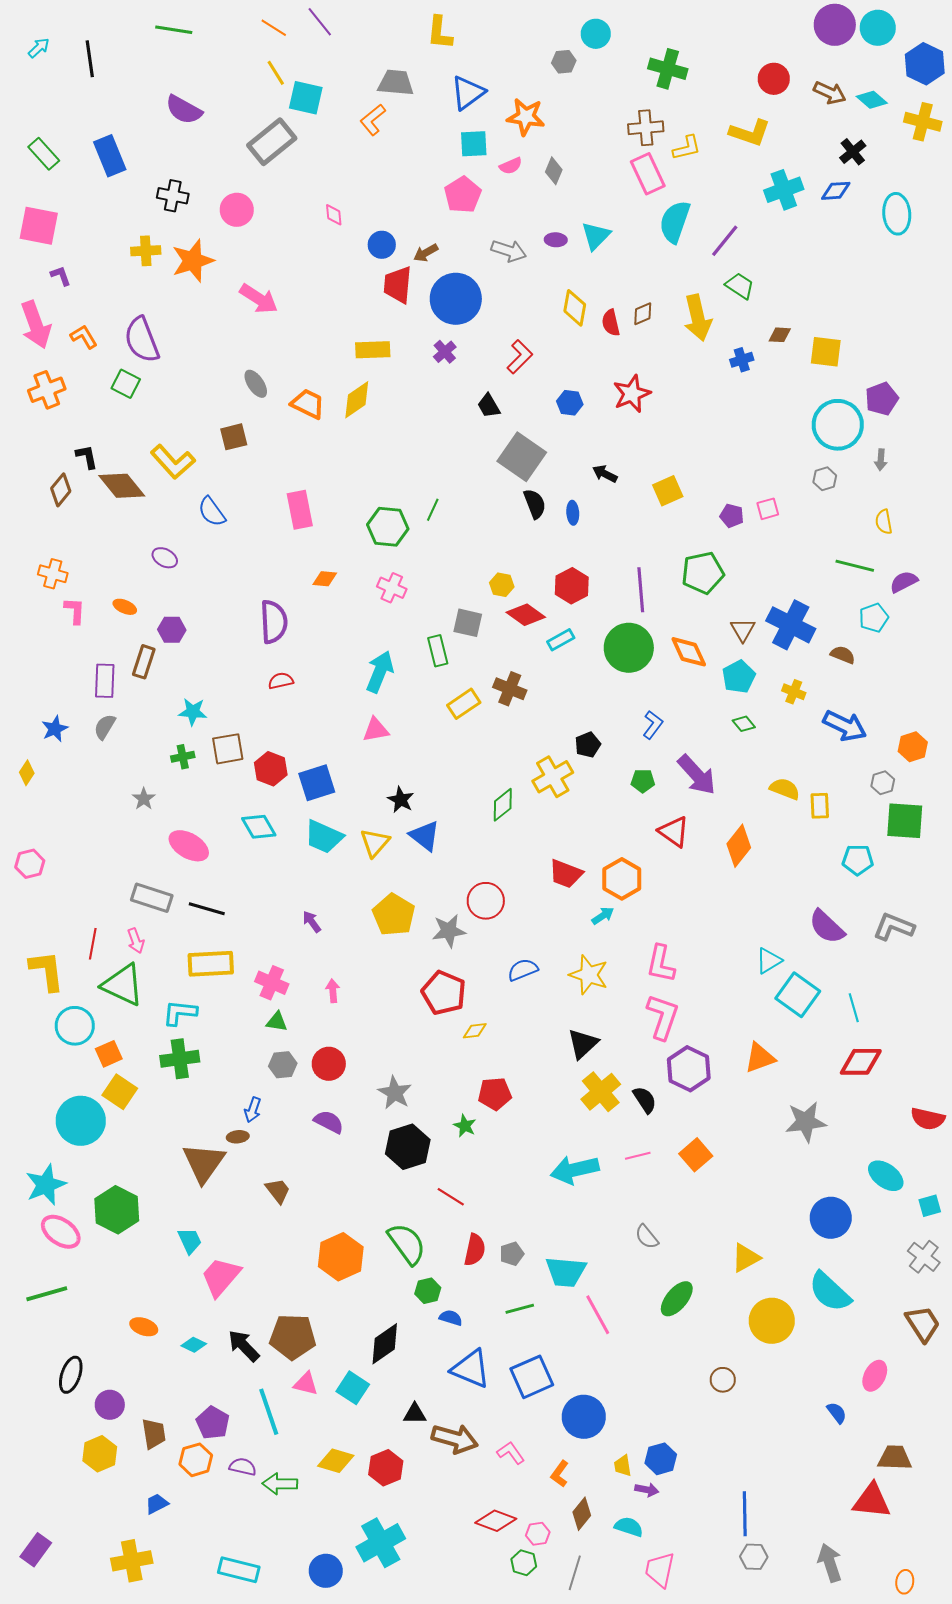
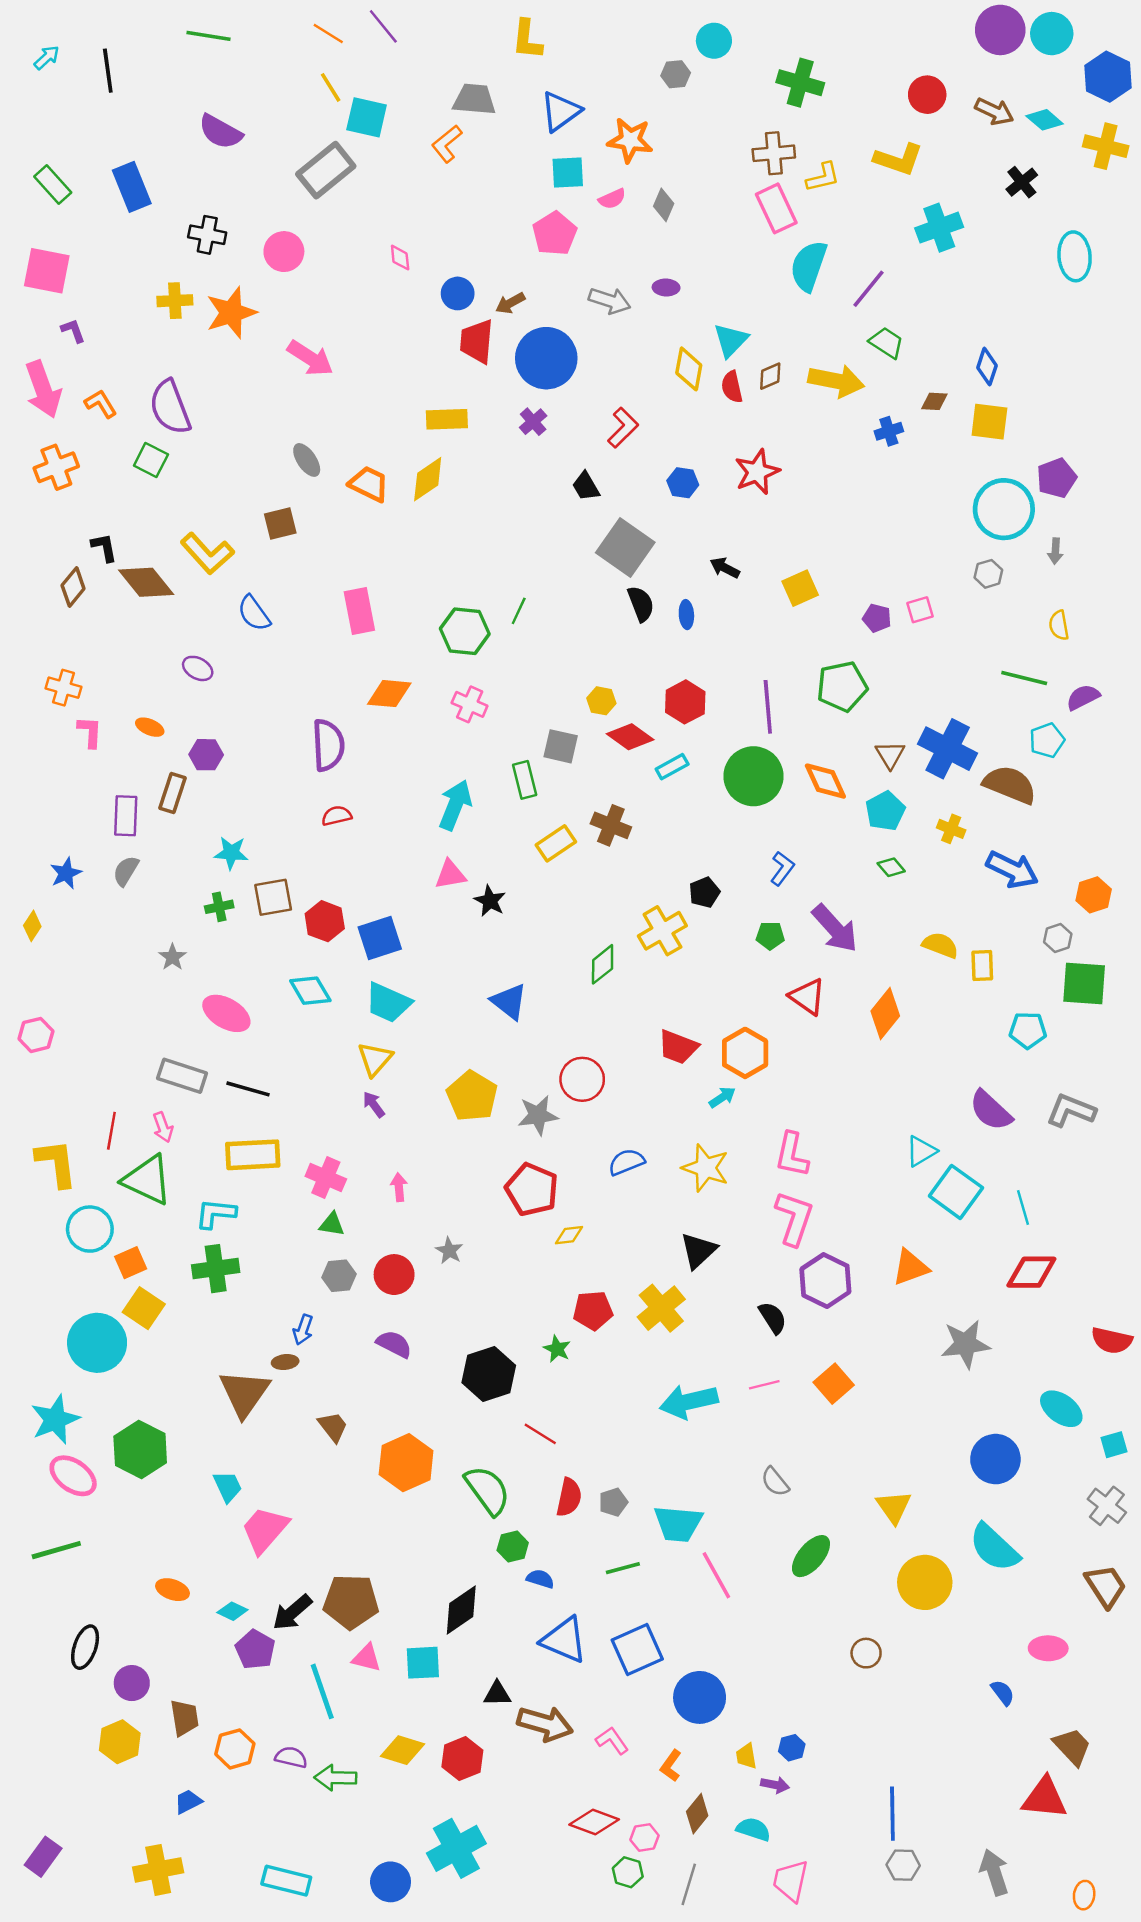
blue diamond: (836, 191) -> (987, 367), moved, turned -68
cyan triangle: (596, 236) -> (731, 340), moved
yellow arrow: (698, 318) -> (836, 381), turned -66
orange diamond: (325, 579) -> (389, 694), size x1.5
brown semicircle: (843, 655) -> (1010, 785), size x1.8
black star: (401, 800) -> (490, 901), moved
yellow triangle: (375, 843) -> (375, 1059), moved
yellow cross: (601, 1092) -> (661, 1308), moved
gray star: (395, 1093) -> (449, 1251), moved, size x0.7
orange hexagon: (341, 1257) -> (406, 1463), moved
yellow triangle: (746, 1258) -> (894, 1507), turned -36
black arrow: (244, 1346) -> (292, 1612), turned -87
pink ellipse: (875, 1376) -> (1048, 1648), turned 64
cyan square: (353, 1388) -> (423, 1663), turned -36
purple pentagon: (213, 1423) -> (255, 1650), moved
brown trapezoid: (895, 1458) -> (1072, 1747), turned 45
blue hexagon: (661, 1459) -> (792, 1748), size x0.7

